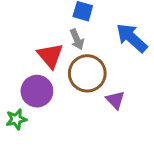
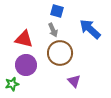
red triangle: (50, 56) -> (24, 39), moved, turned -36
purple triangle: (115, 100) -> (74, 81), moved

